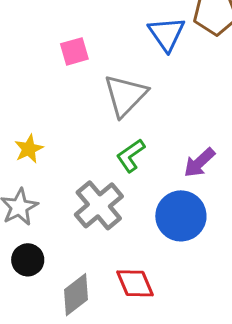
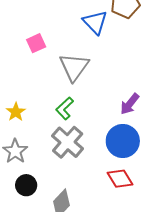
green L-shape: (131, 156) -> (65, 108), moved
red diamond: (135, 283) -> (120, 179), moved

